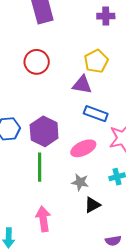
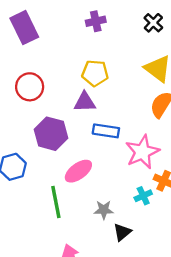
yellow pentagon: (96, 61) -> (95, 73), turned -30
purple hexagon: (44, 131) -> (51, 134), moved
pink ellipse: (83, 148) -> (78, 171), moved

